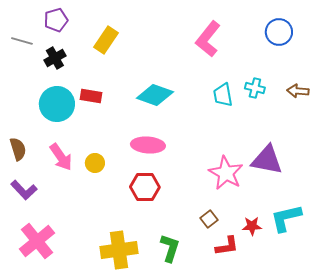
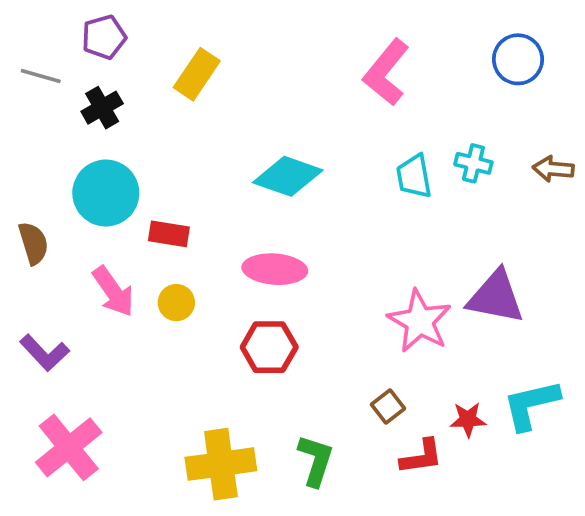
red rectangle: (91, 96) -> (169, 234), moved
brown semicircle: (18, 149) -> (33, 243), moved

